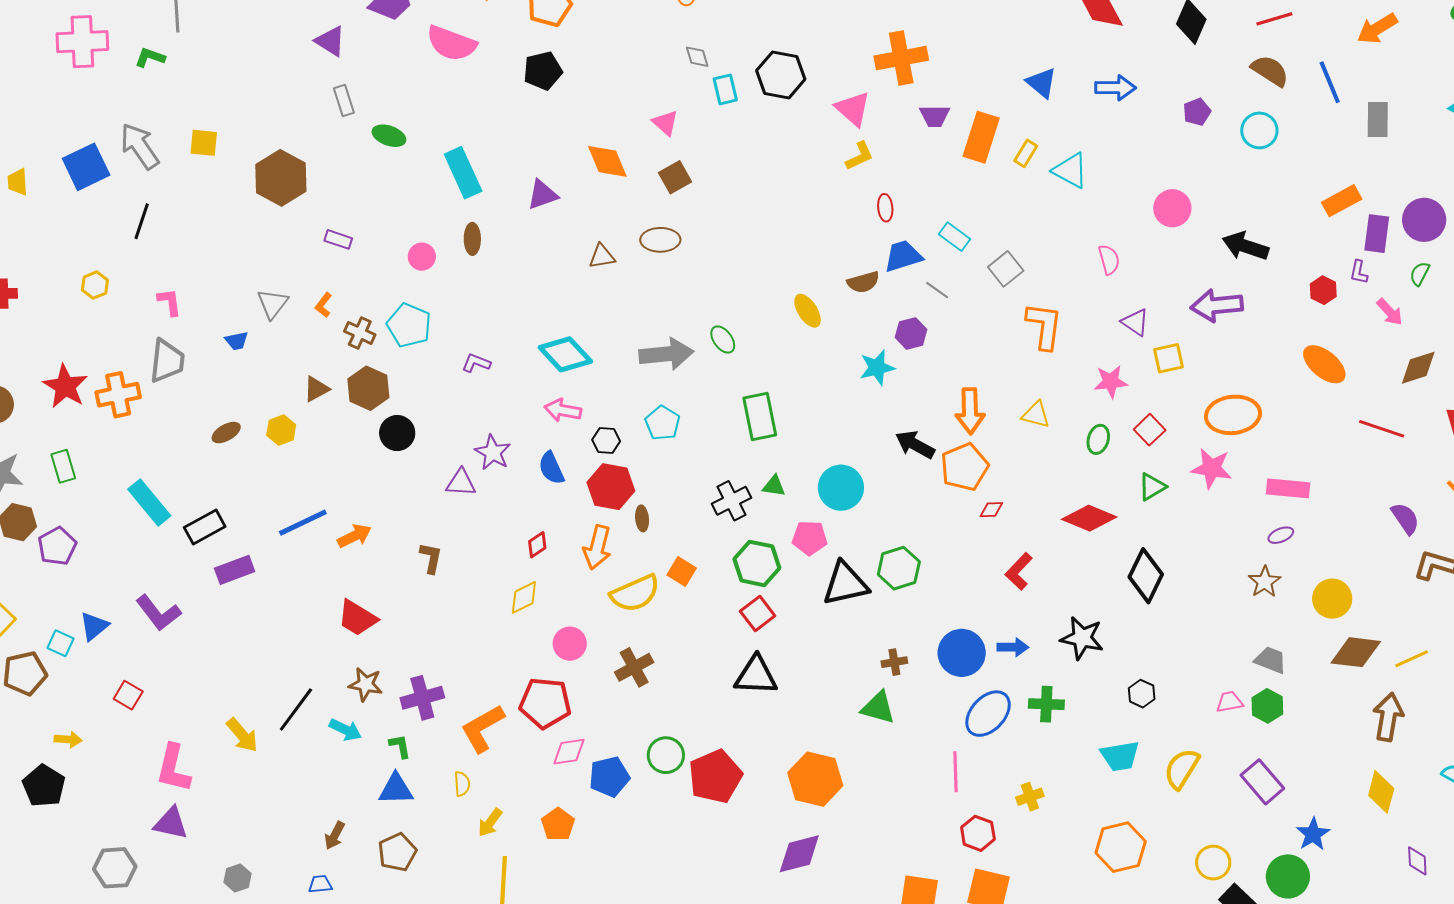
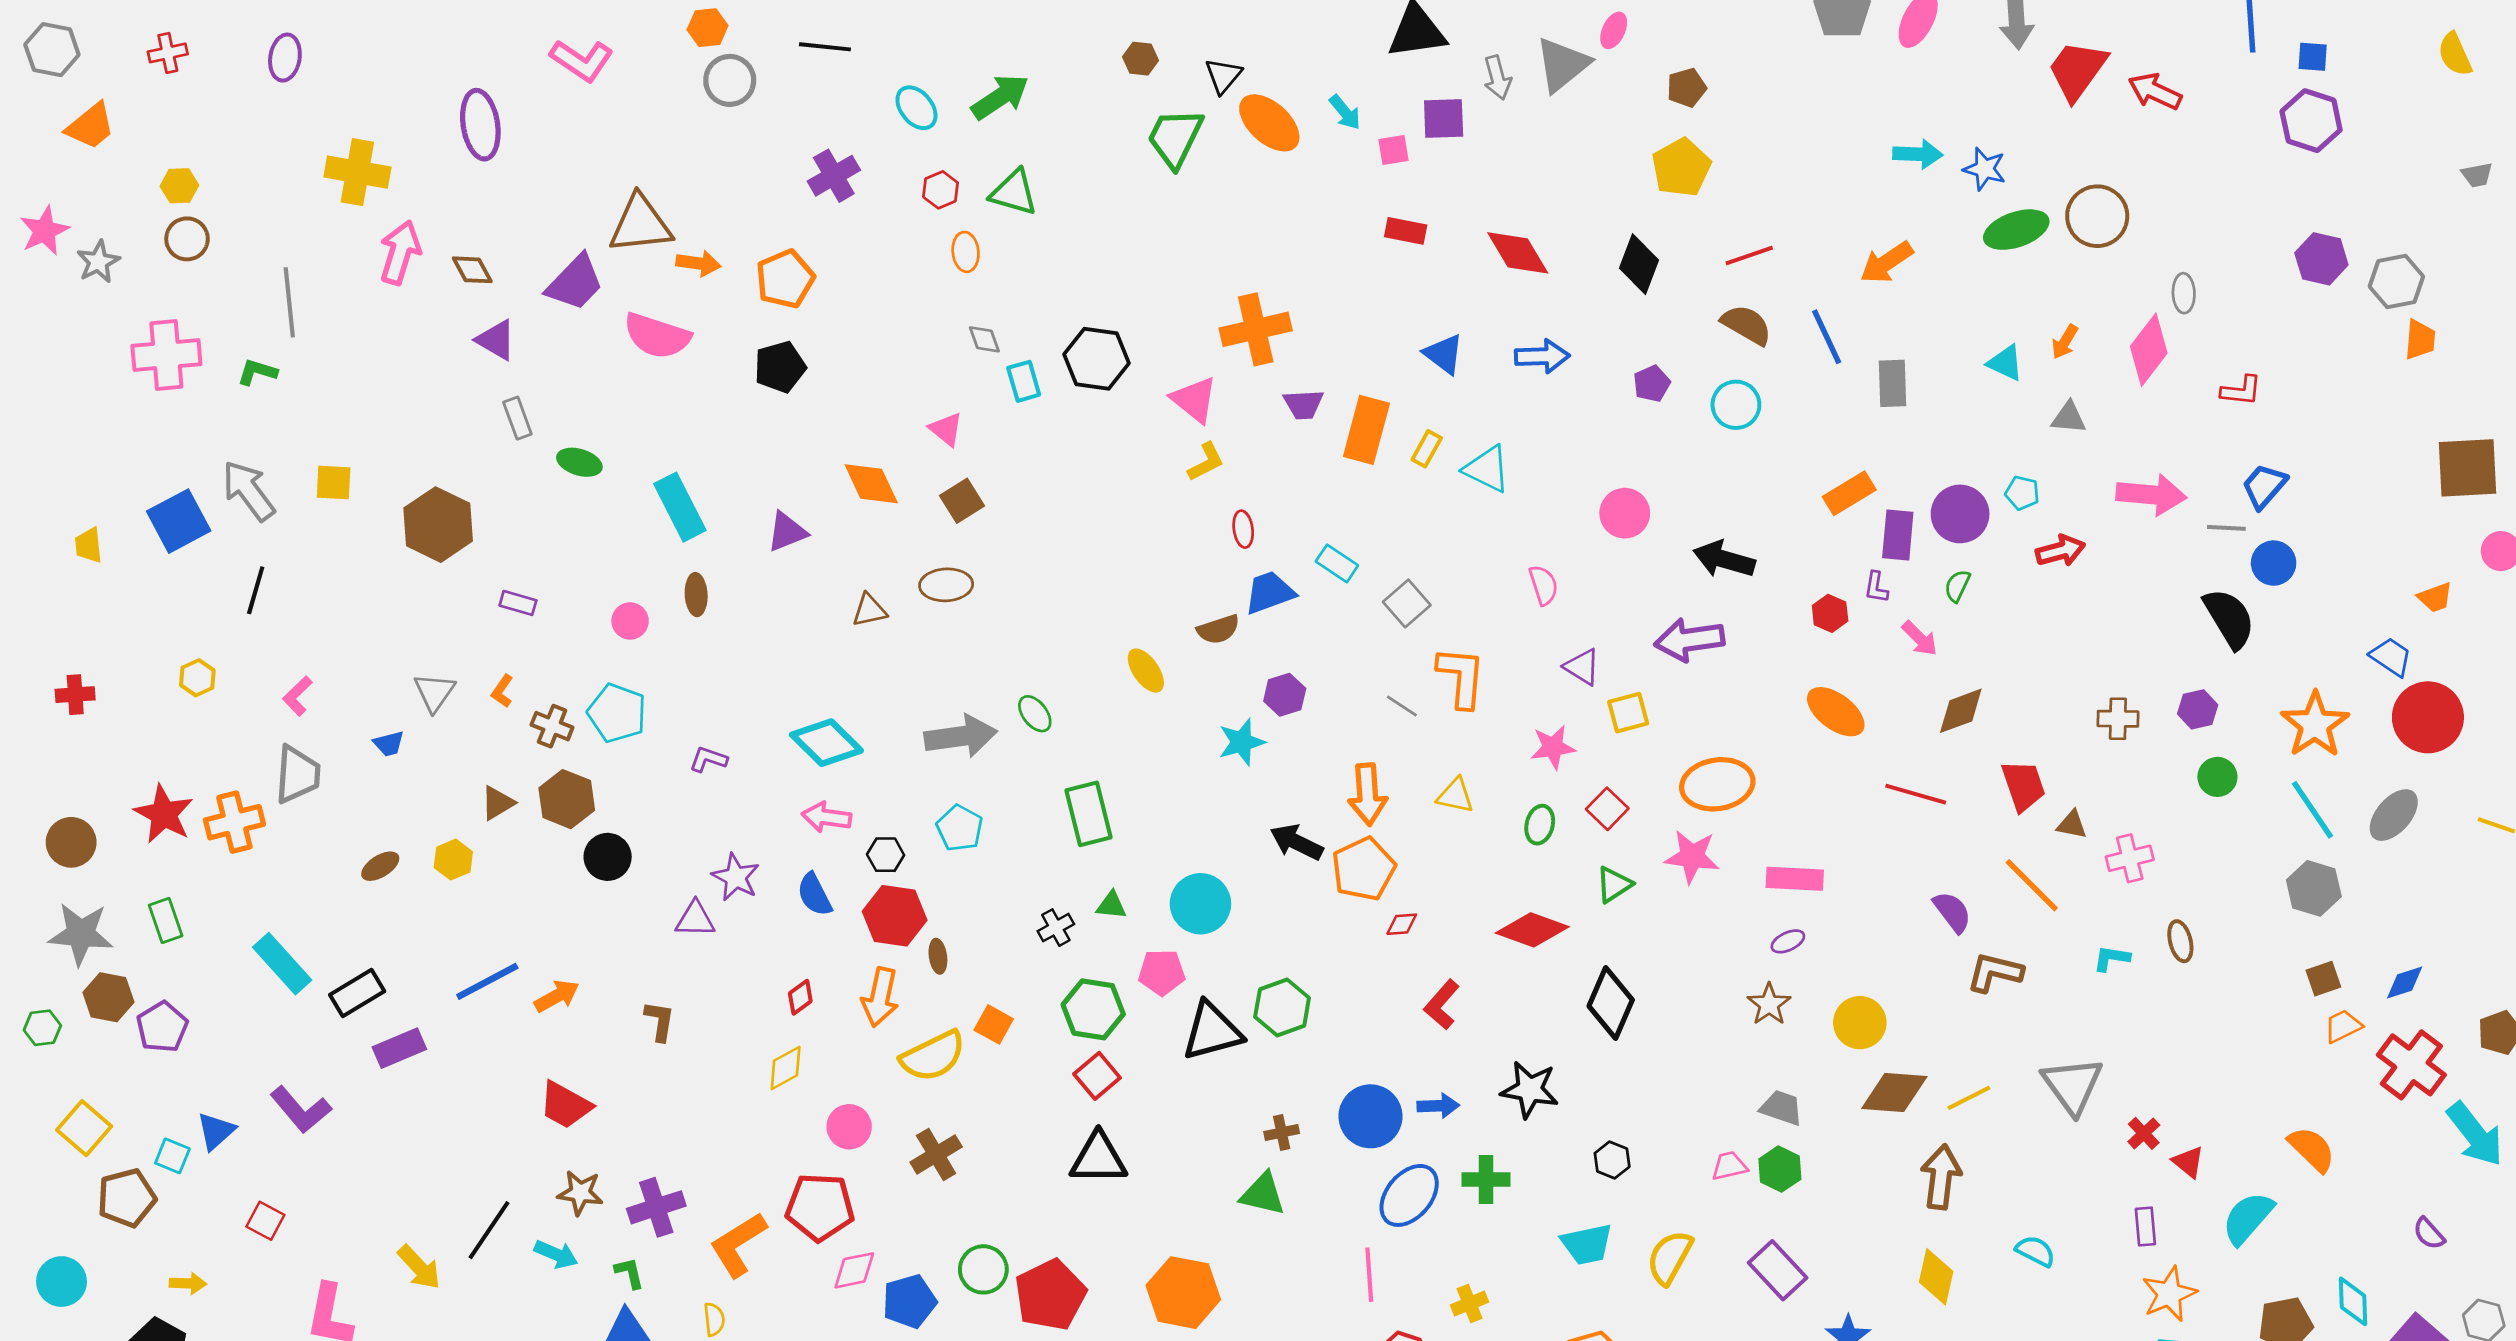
gray line: (937, 290) -> (1402, 706), moved
pink L-shape: (170, 302) -> (297, 696), turned -124
black cross: (732, 501) -> (1056, 928), size x0.7

